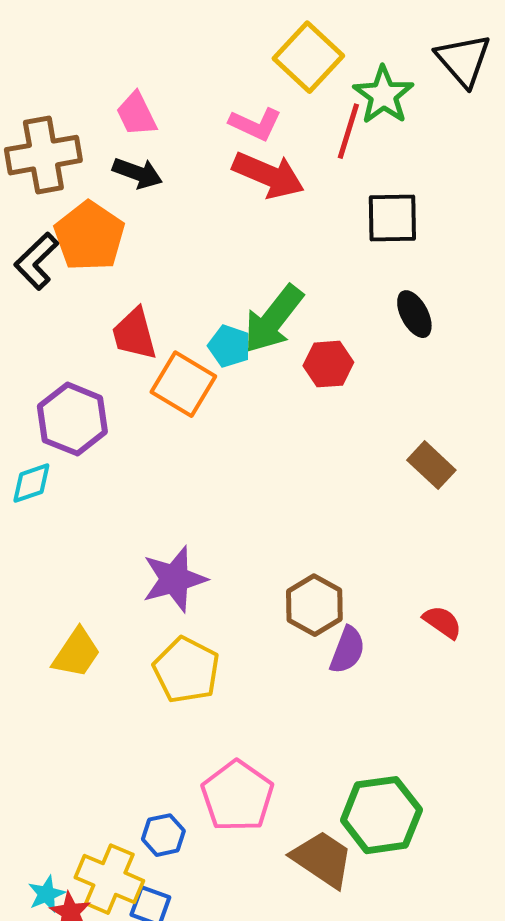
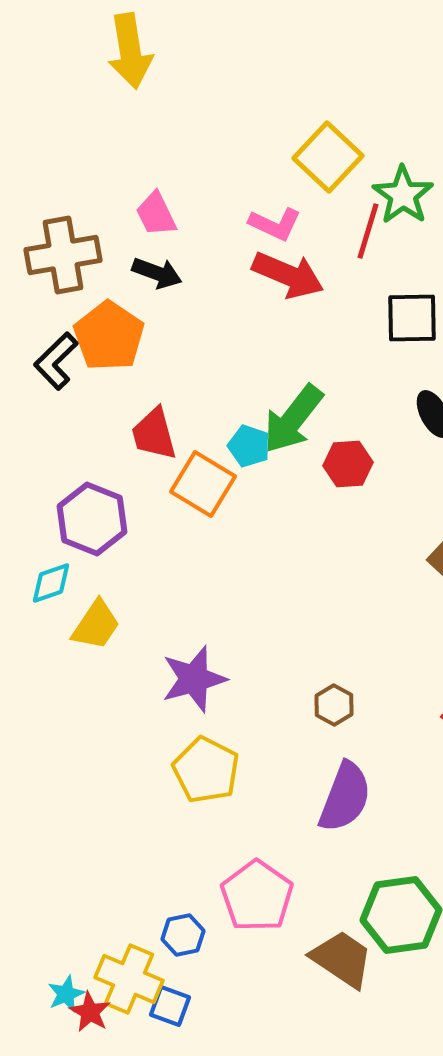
brown hexagon: (314, 605) -> (334, 705), size x0.7
purple semicircle: (347, 650) -> (345, 797), moved, size x1.5
yellow trapezoid: (76, 653) -> (96, 625), moved

